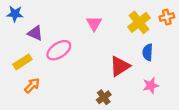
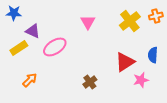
blue semicircle: (148, 52) -> (153, 55), moved
yellow rectangle: (22, 62) -> (19, 48), moved
red triangle: (120, 66) -> (125, 62), moved
brown cross: (104, 97) -> (90, 82), moved

